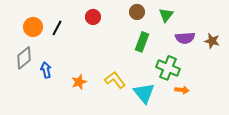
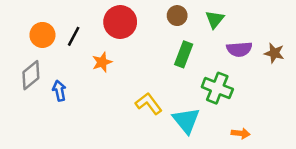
red circle: (93, 17) -> (120, 22), size x1.6
orange star: (79, 82) -> (102, 62), moved
orange arrow: (182, 90) -> (241, 133), moved

